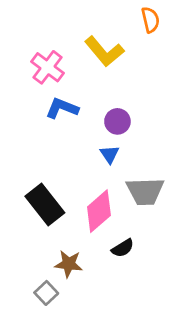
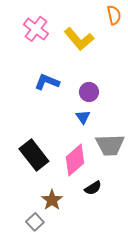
pink cross: (48, 67) -> (36, 29), moved
brown star: (69, 264) -> (52, 200), turned 30

